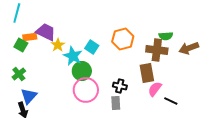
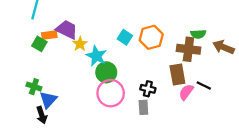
cyan square: (92, 47) -> (125, 37), moved
brown arrow: (189, 48) -> (223, 47), turned 42
green cross: (19, 74) -> (34, 87), moved, turned -32
black line: (171, 101) -> (204, 85), moved

